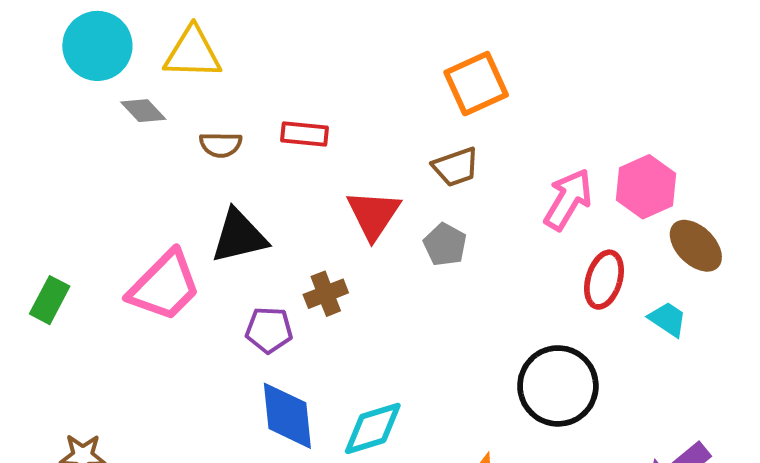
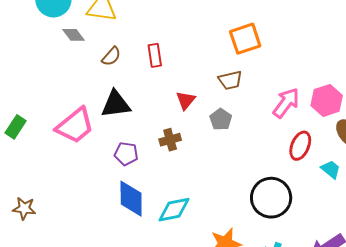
red rectangle: (304, 134) -> (155, 55), turned 70
brown semicircle: (221, 145) -> (111, 56), turned -55
red triangle: (373, 215) -> (186, 100), size x0.7
brown cross: (326, 294) -> (170, 140), moved

